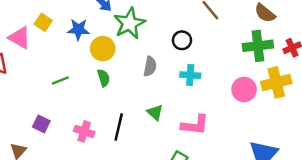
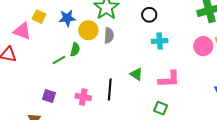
gray semicircle: (150, 66) -> (109, 35), moved
green semicircle: (104, 78) -> (75, 50), moved, turned 40

